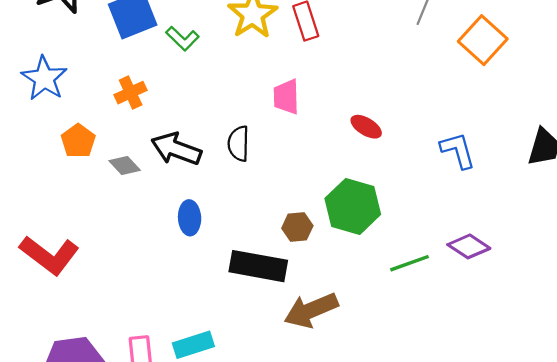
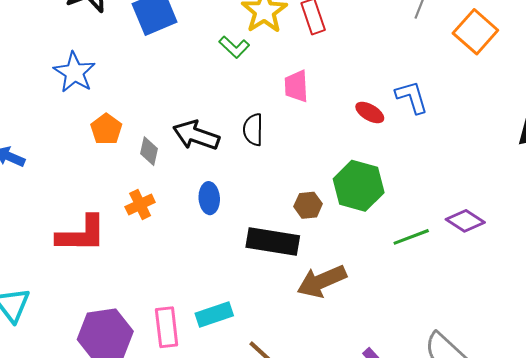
green L-shape: (182, 39) -> (234, 47), moved
orange cross: (131, 93) -> (140, 204), moved
blue L-shape: (458, 150) -> (412, 97), moved
gray diamond: (125, 166) -> (149, 151), turned 56
red L-shape: (49, 255) -> (81, 234), turned -36

